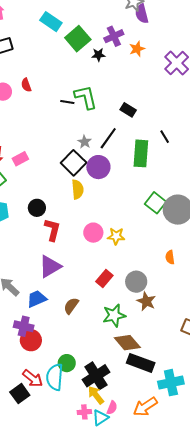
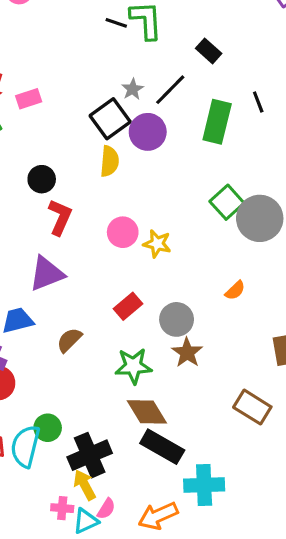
orange semicircle: (170, 257) -> (235, 290), turned -136

